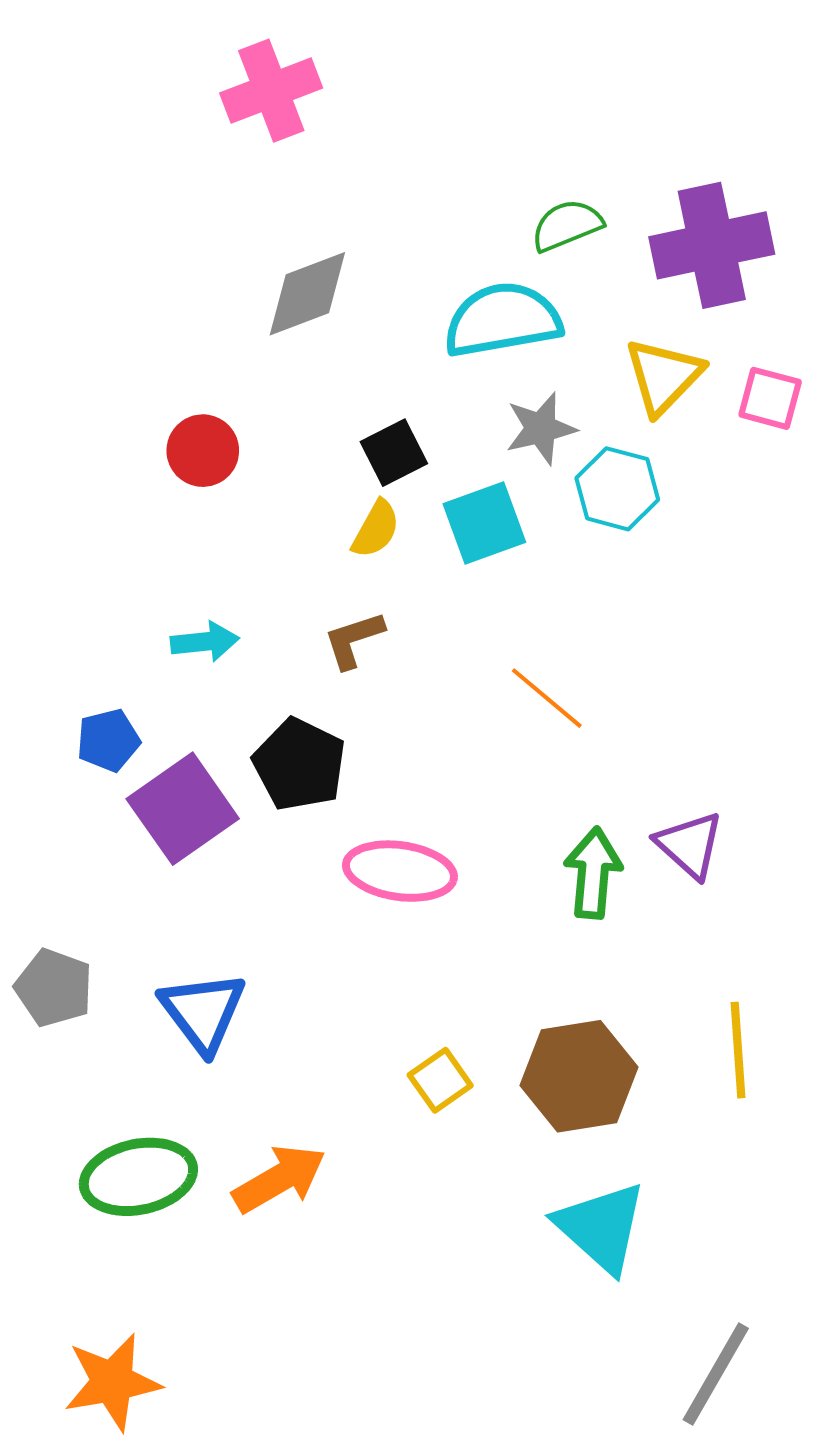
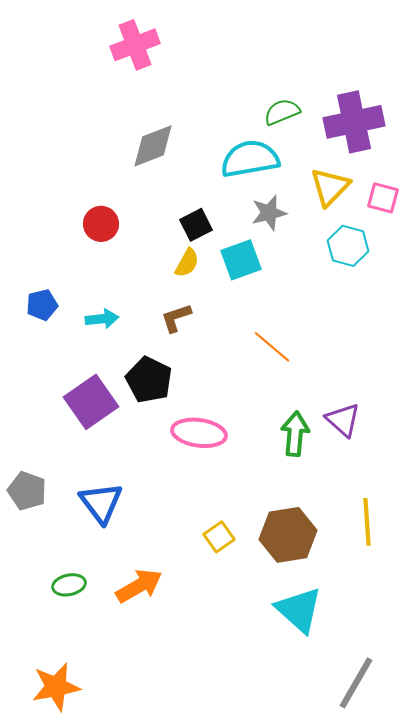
cyan hexagon: (617, 489) -> (348, 246), moved
blue pentagon: (108, 740) -> (42, 305), moved
green ellipse: (138, 1177) -> (69, 585), size x0.6

